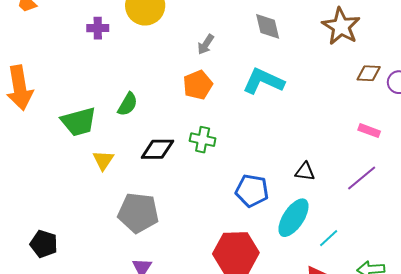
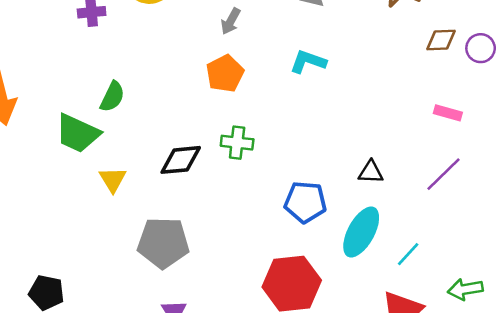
cyan L-shape: (263, 81) -> (308, 62), size x0.7
green semicircle: (128, 104) -> (112, 97), moved
green trapezoid: (79, 122) -> (78, 133), turned 45

